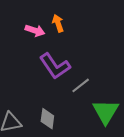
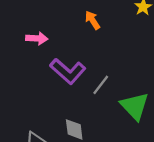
orange arrow: (58, 23) -> (92, 20), moved

